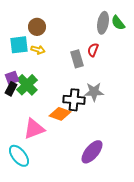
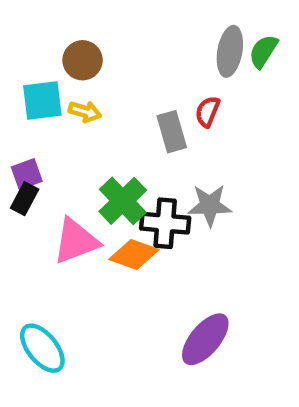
green semicircle: (118, 23) -> (263, 51), turned 70
green cross: (27, 85) -> (123, 201), moved
pink triangle: (34, 129) -> (76, 241), moved

